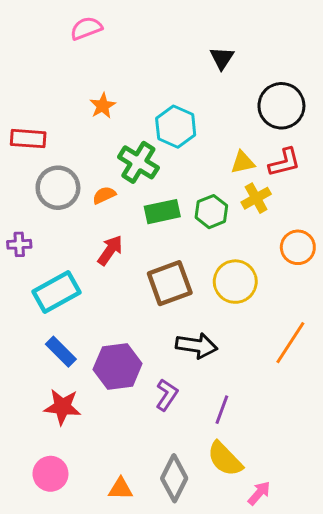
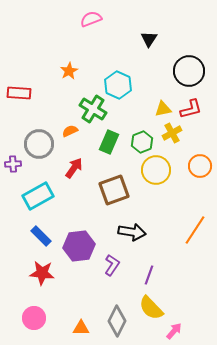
pink semicircle: (86, 28) -> (91, 19), moved
gray circle: (58, 188) -> (39, 144), moved
green rectangle: (162, 212) -> (109, 142), turned -55
yellow circle: (235, 282) -> (156, 170), moved

